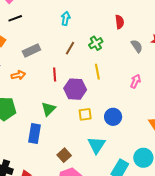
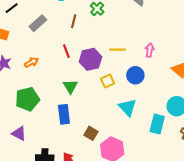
gray rectangle: (31, 51) -> (38, 23), moved
yellow line: (97, 72) -> (118, 50), moved, turned -63
pink arrow: (136, 81) -> (150, 50), moved
brown square: (64, 155) -> (91, 133), moved

